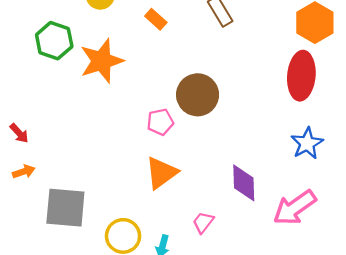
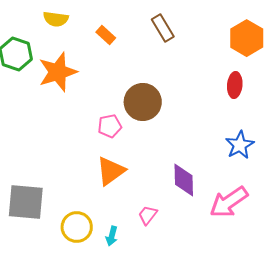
red ellipse: (301, 76) -> (235, 85), size x0.6

